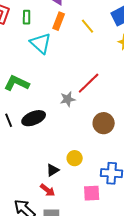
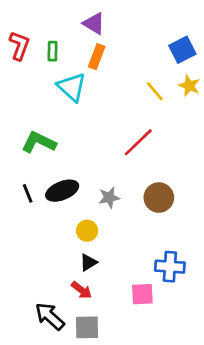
yellow line: (88, 26) -> (155, 91), moved
gray star: (68, 99) -> (109, 198), moved
yellow circle: (75, 158) -> (87, 231), moved

